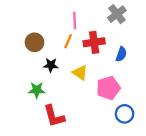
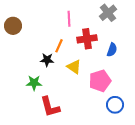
orange line: (68, 41) -> (59, 46), moved
brown circle: (35, 42) -> (13, 26), moved

